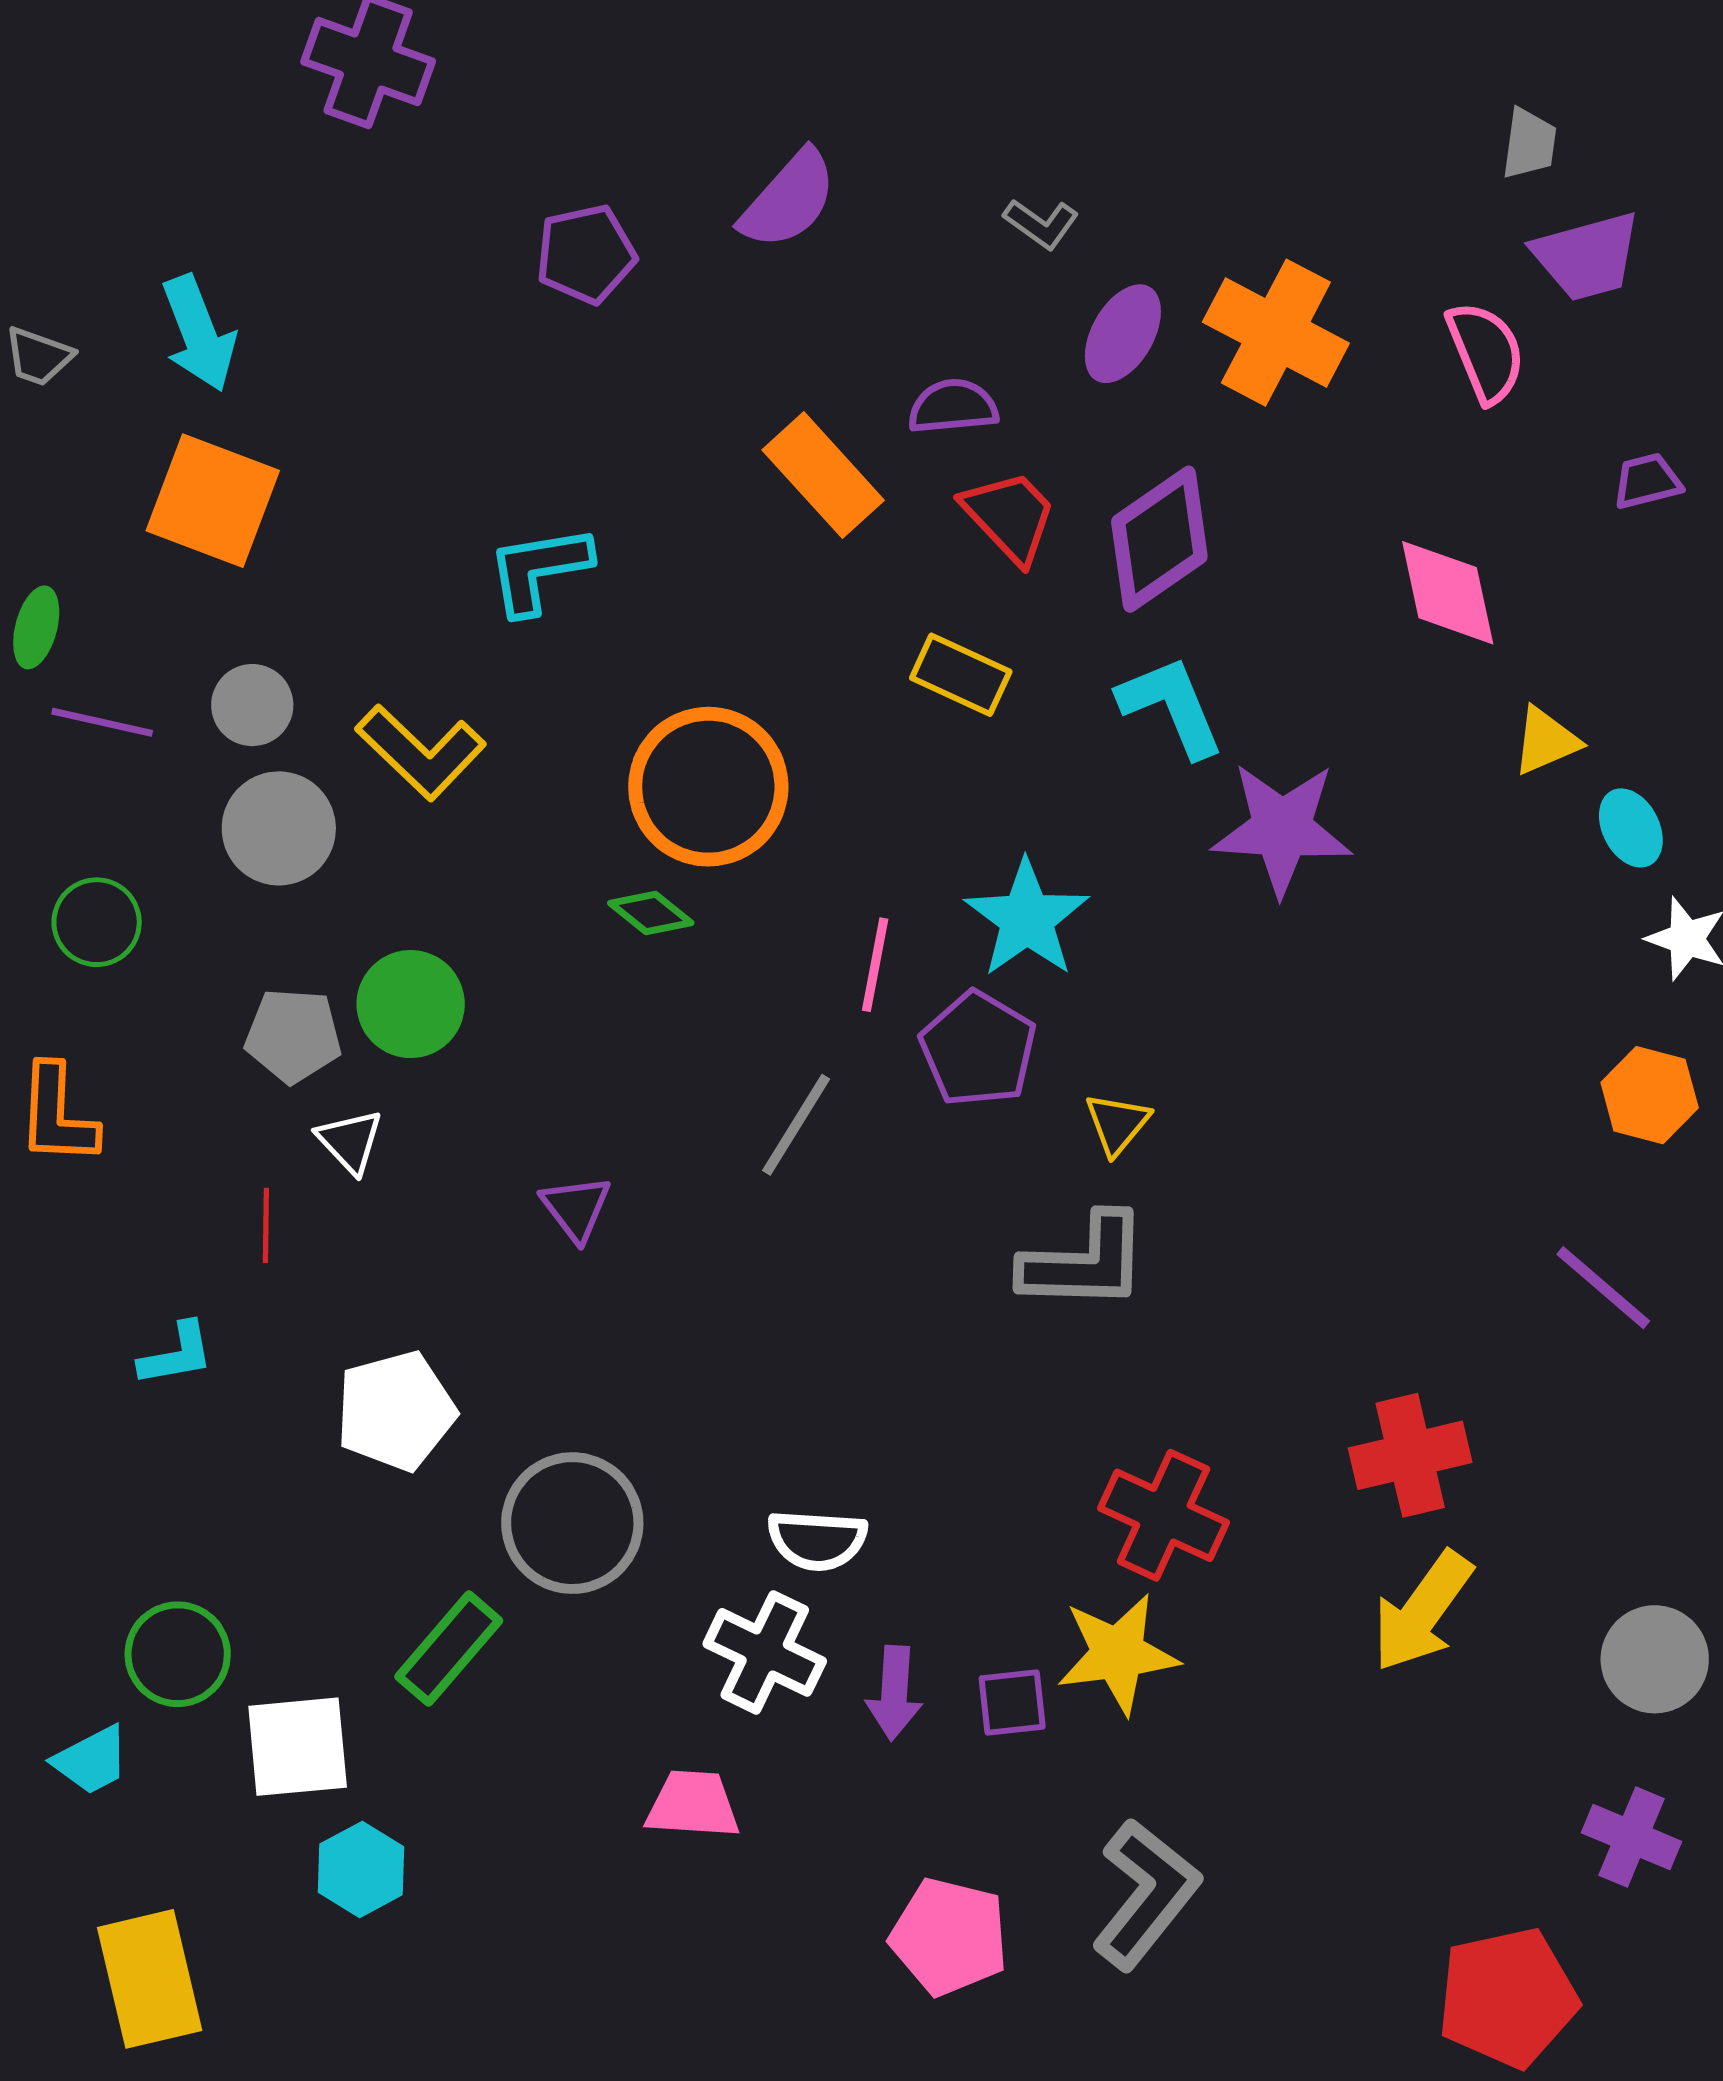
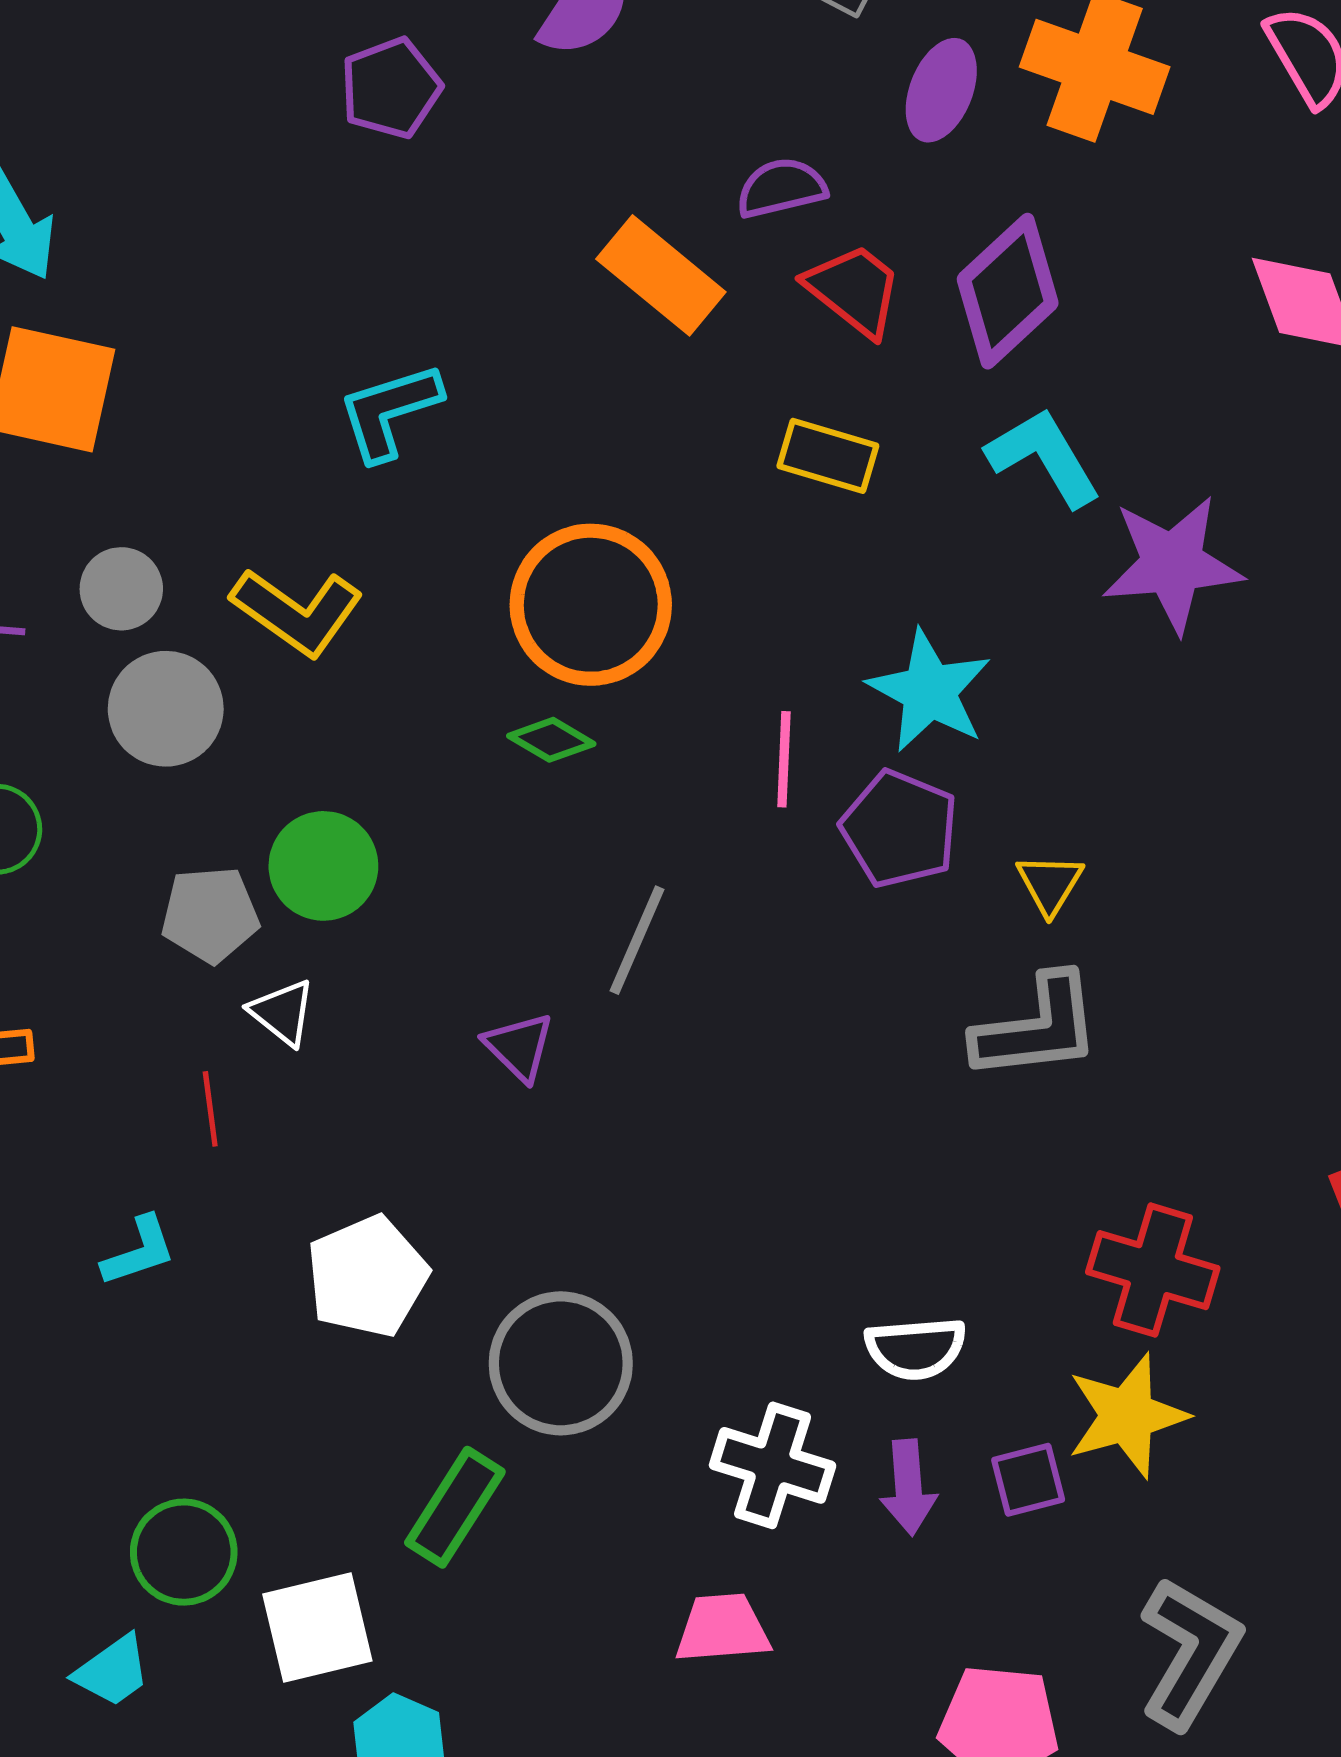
gray line: (796, 1125) -> (637, 940), moved
white semicircle: (817, 1540) -> (916, 1348), moved

